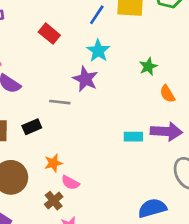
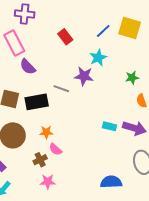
purple star: (85, 79) -> (84, 76), turned -30
black rectangle: (32, 127) -> (37, 102), size x1.6

